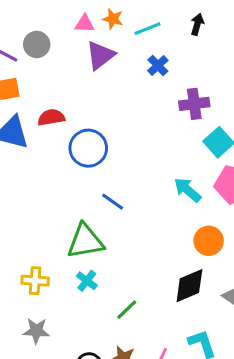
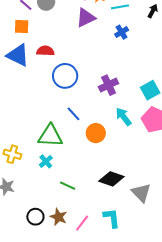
purple cross: (194, 104) -> (108, 85), moved, turned -30
orange circle: (209, 241) -> (96, 133), moved
black diamond: (189, 286) -> (111, 179), turned 30
green line: (127, 310) -> (68, 186), turned 56

